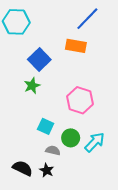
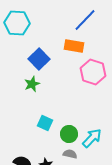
pink hexagon: (80, 100) -> (93, 72), moved
gray semicircle: (53, 150) -> (70, 154), moved

